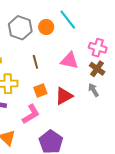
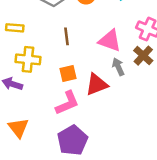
gray arrow: (93, 90) -> (118, 67), moved
pink L-shape: (31, 114) -> (67, 103), moved

